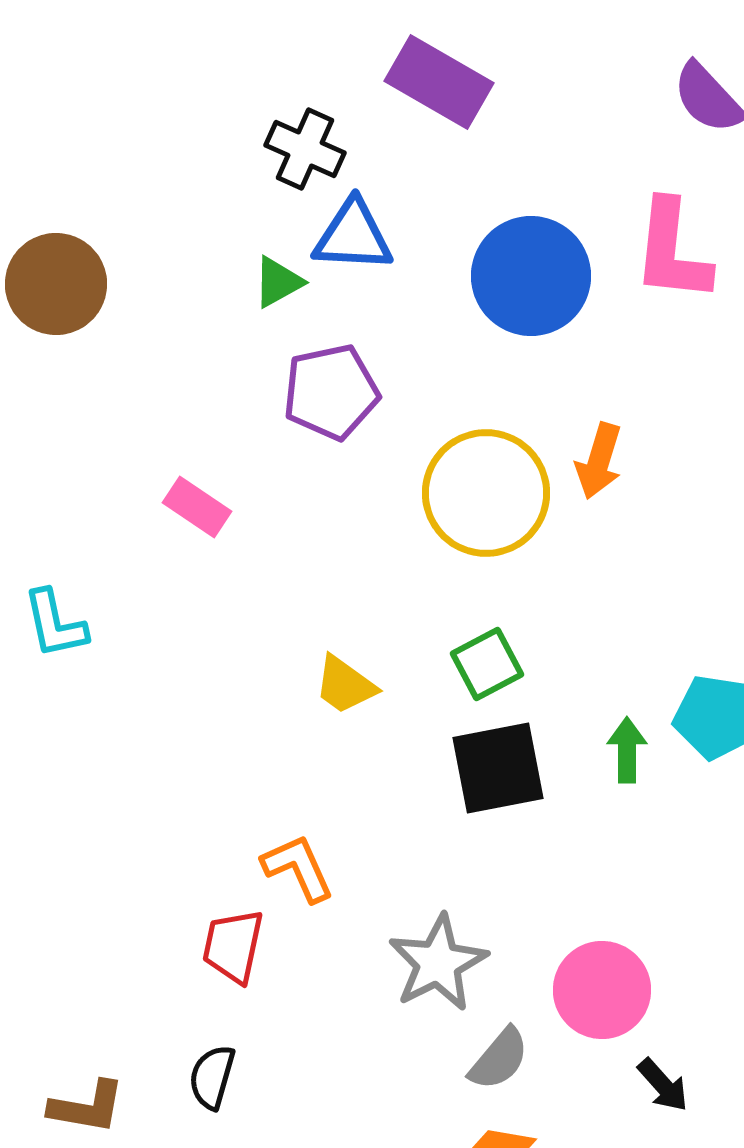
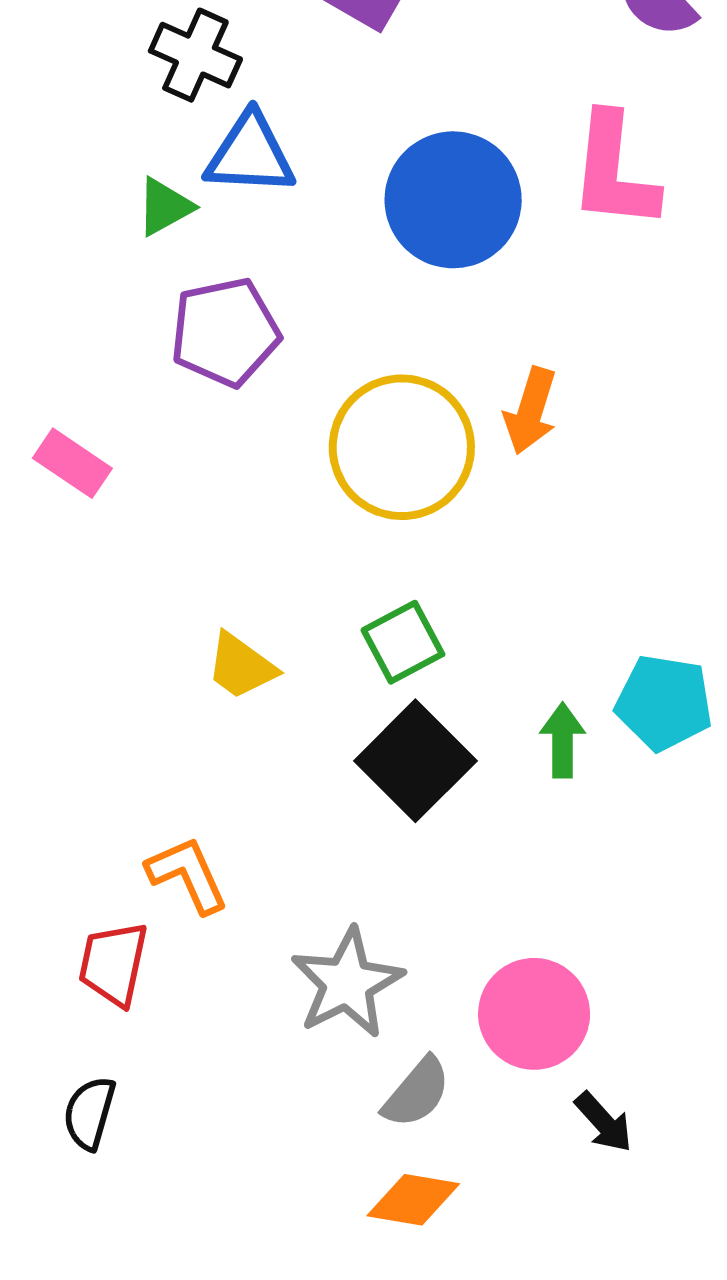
black square: (498, 768) -> (415, 761), turned -34

